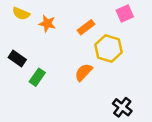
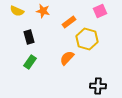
orange star: (47, 24) -> (43, 11), moved
black rectangle: (17, 59) -> (29, 37), moved, turned 40
black cross: (122, 107) -> (98, 86), turned -35

